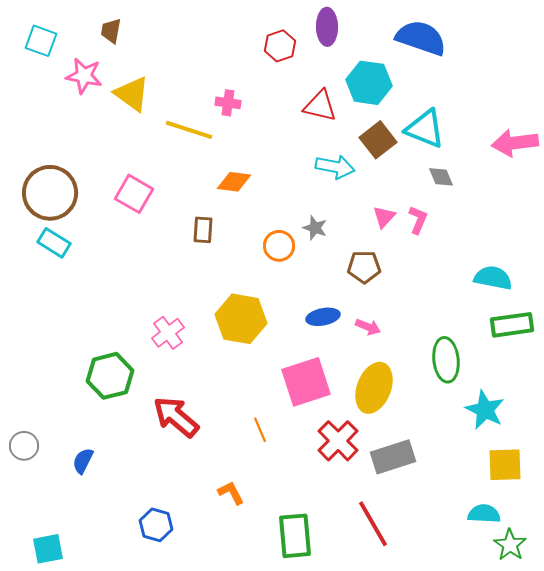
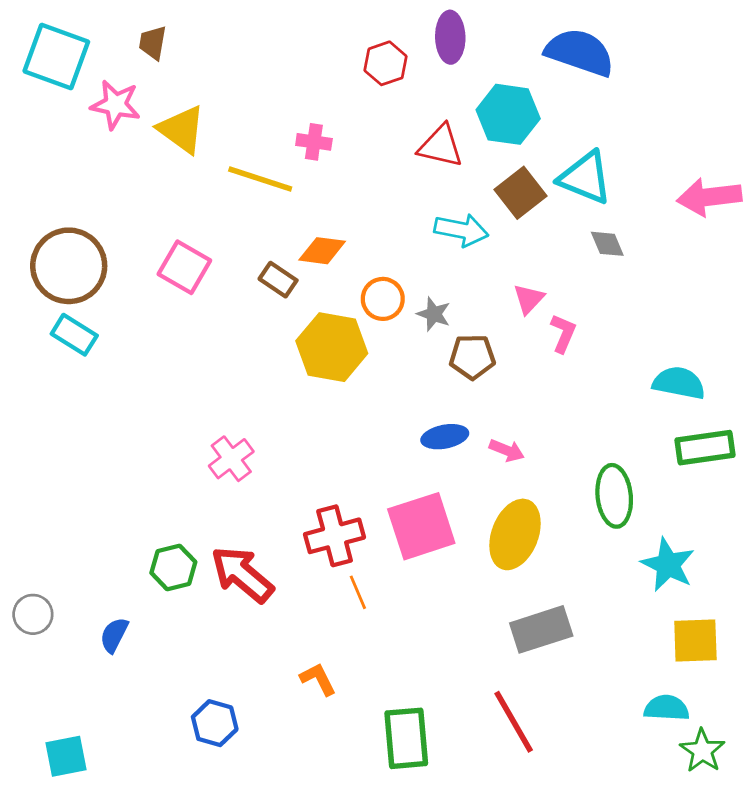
cyan square: (41, 41) -> (56, 56), size x1.5
pink L-shape: (418, 220) -> (563, 333), moved
brown rectangle: (203, 230) -> (278, 280), moved, turned -60
orange circle: (279, 246) -> (383, 299), moved
brown pentagon: (364, 267) -> (472, 357), moved
yellow hexagon: (241, 319) -> (332, 347), moved
green hexagon: (110, 376) -> (173, 567), moved, size x0.7
red cross: (338, 441) -> (335, 536), moved, turned 30

